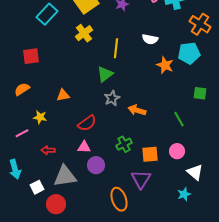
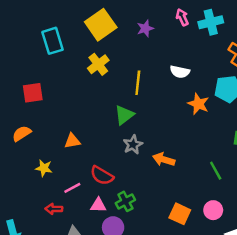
cyan rectangle: (47, 14) -> (53, 41), turned -60
red semicircle: (87, 123) -> (102, 176), turned 66
pink line: (22, 133) -> (72, 188), moved
green cross: (124, 144) -> (125, 201), moved
orange square: (150, 154) -> (180, 214), turned 30

